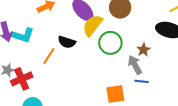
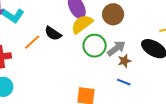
gray arrow: (135, 65) -> (116, 48), moved, turned 66
blue line: (142, 81) -> (124, 82), moved

